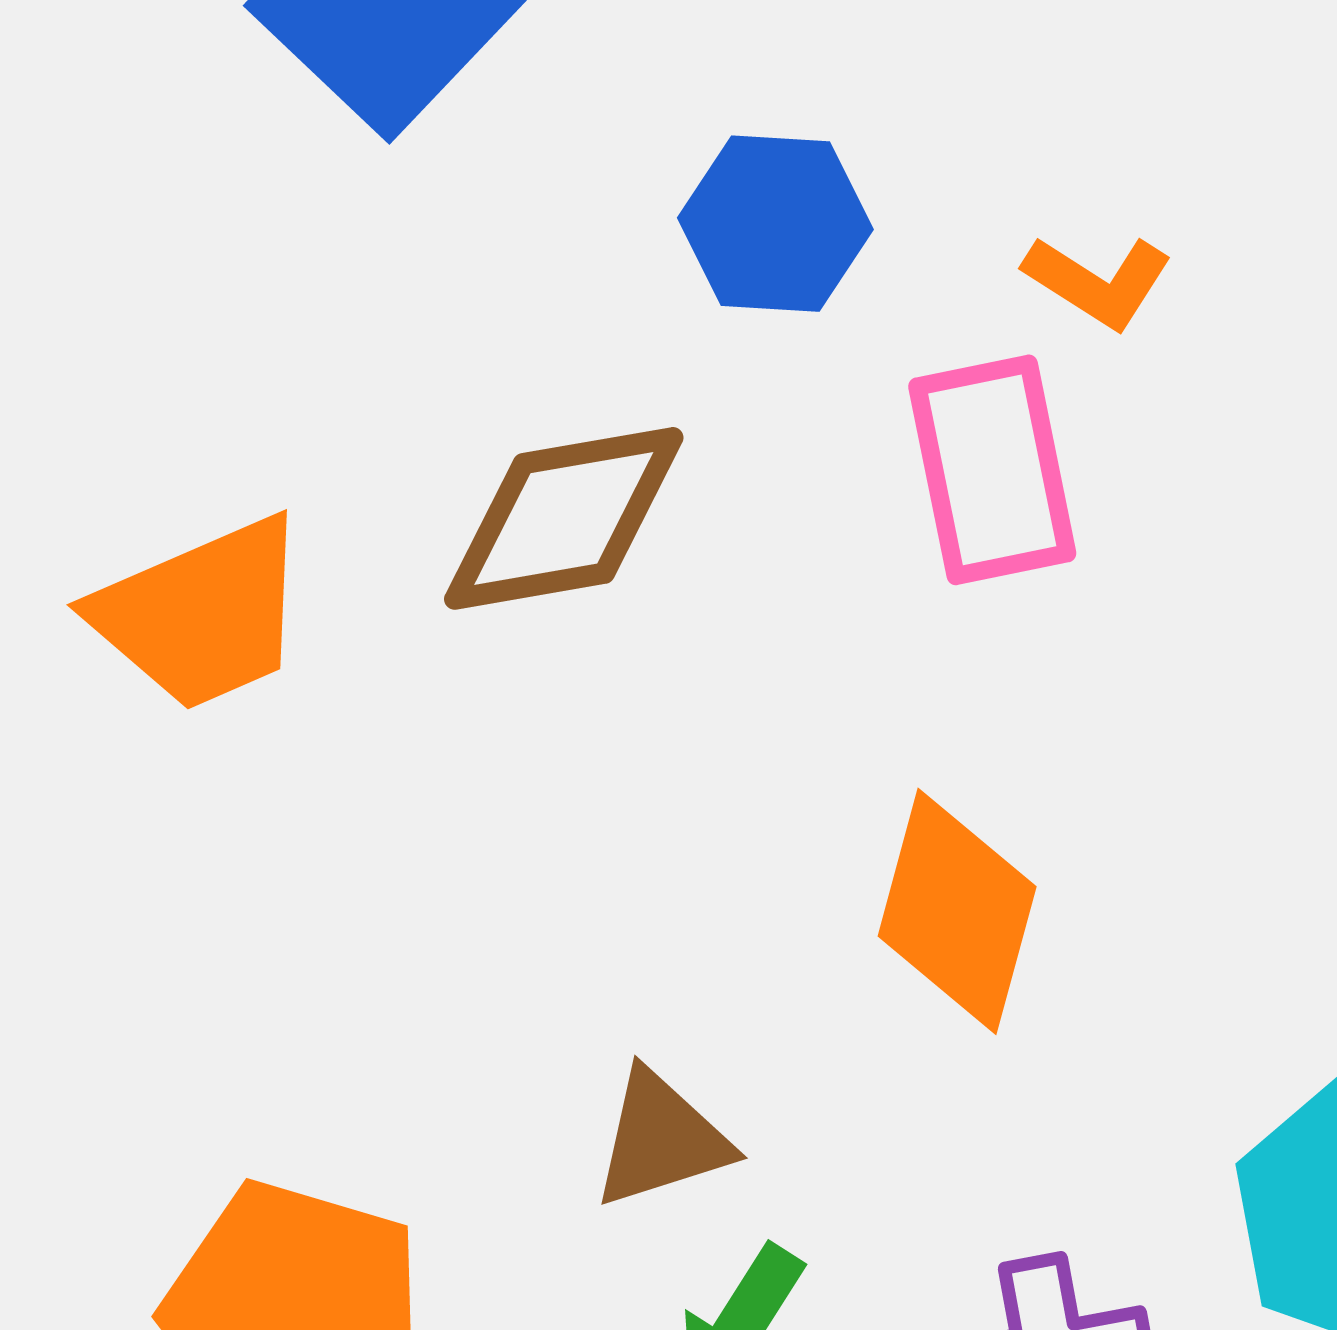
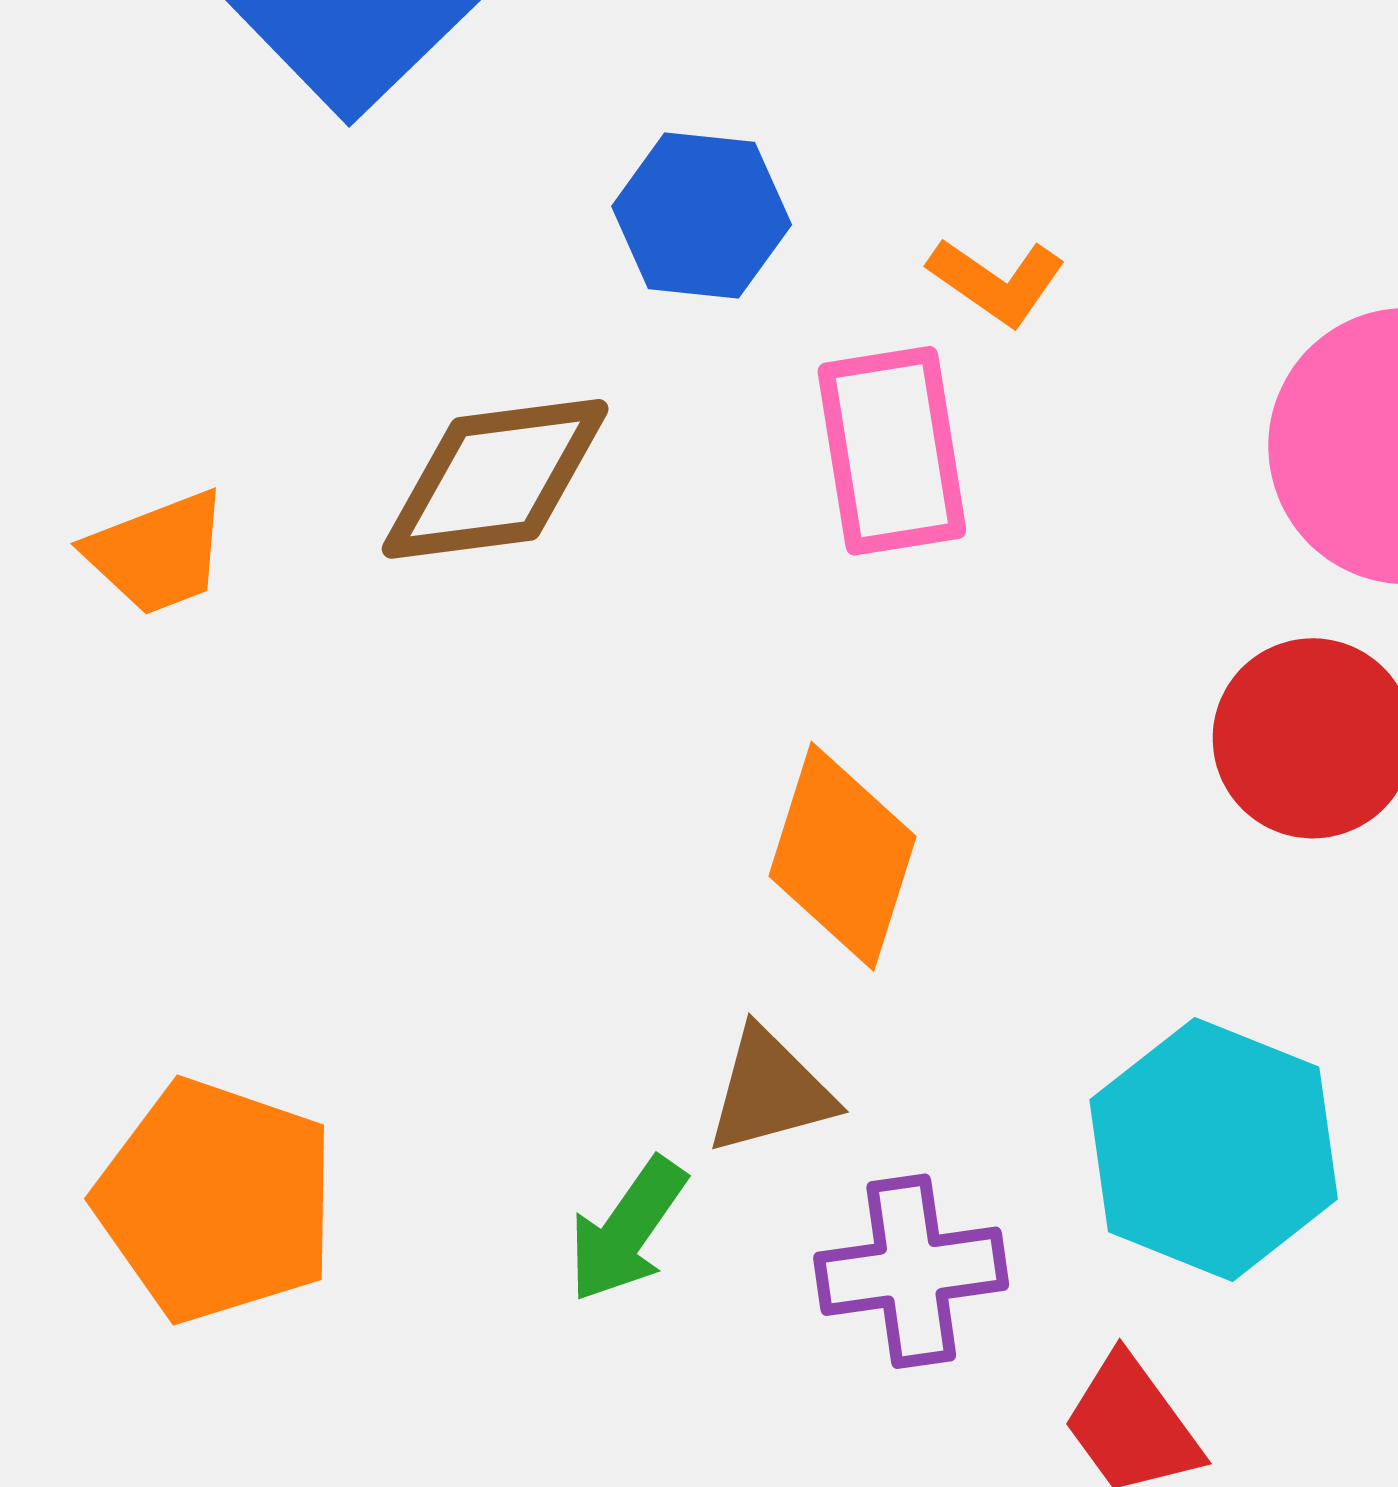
orange trapezoid: (201, 614) -> (157, 553), size x0.7
brown triangle: (661, 1139) -> (770, 1091), moved

